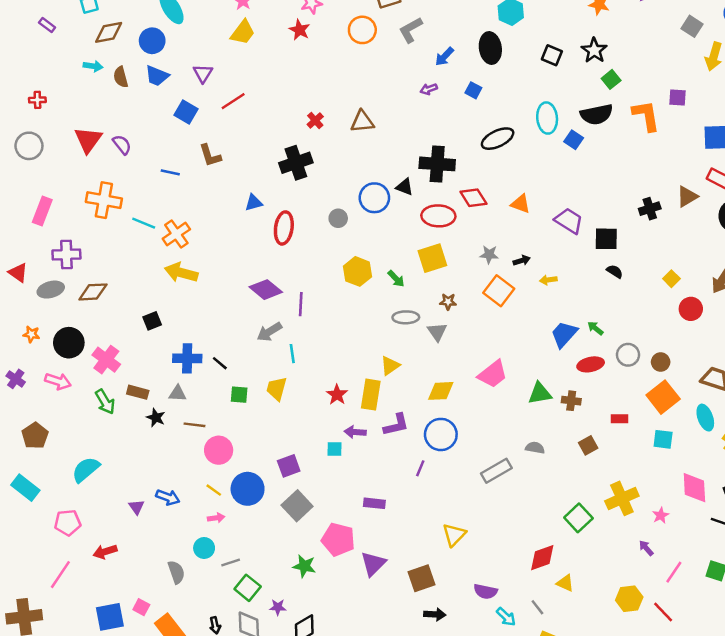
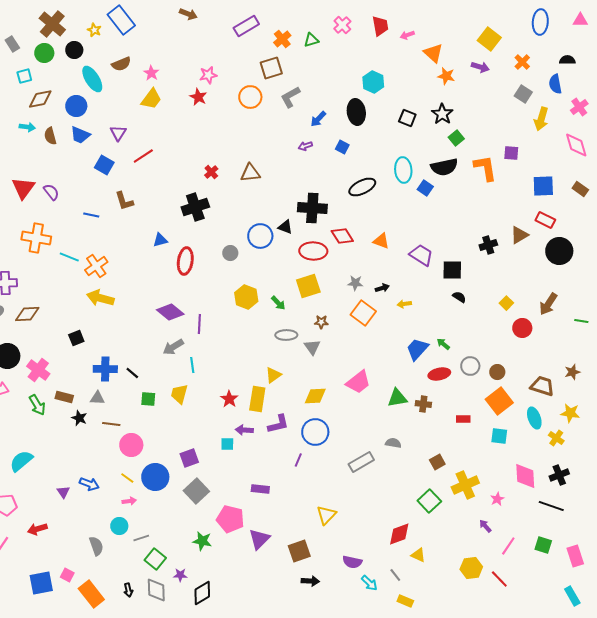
brown square: (588, 445) -> (437, 462), moved

